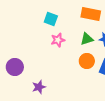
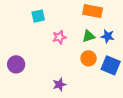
cyan square: (51, 19) -> (38, 16), moved, turned -32
purple star: (39, 87) -> (59, 85), moved

